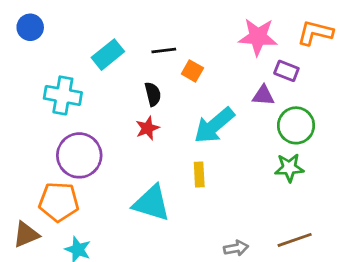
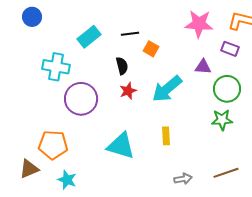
purple rectangle: (286, 71) -> (230, 49), moved
red star: (147, 128) -> (128, 91), moved
purple circle: (79, 155) -> (81, 99), moved
yellow rectangle: (199, 175) -> (166, 136), moved

